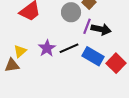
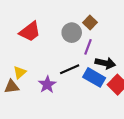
black arrow: (101, 29) -> (105, 63), moved
purple star: (47, 48) -> (47, 85), moved

